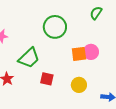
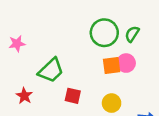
green semicircle: (96, 13) -> (132, 34), moved
green circle: (55, 27) -> (104, 33), moved

